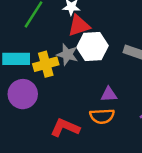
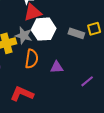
orange semicircle: (102, 116) -> (32, 59), moved, turned -78

